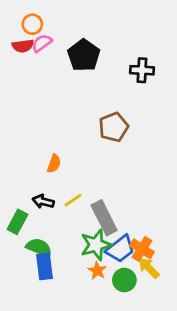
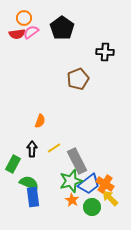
black pentagon: (84, 55) -> (62, 28), moved
brown pentagon: (114, 127) -> (78, 79), moved
black arrow: (43, 202) -> (32, 149), turned 77

